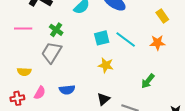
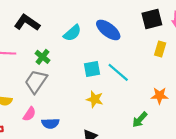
yellow rectangle: (162, 16) -> (160, 49), turned 48
orange star: (157, 43) -> (160, 96), moved
pink semicircle: (40, 93) -> (29, 114), moved

